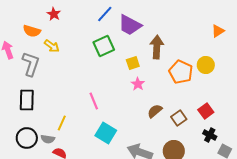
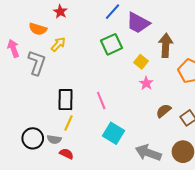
yellow arrow: (52, 46) -> (58, 44), turned -84
yellow square: (133, 63) -> (141, 62), turned -32
black rectangle: (27, 100) -> (65, 100), moved

